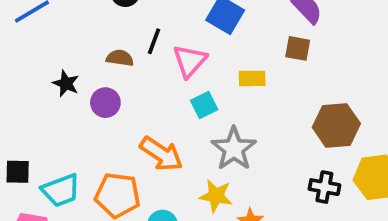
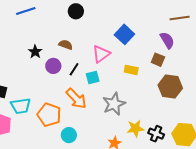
black line: (154, 41) -> (74, 69), moved
cyan square: (204, 105) -> (93, 77), moved
brown hexagon: (336, 125) -> (170, 87), moved
yellow star: (216, 196) -> (135, 128), moved, turned -30

